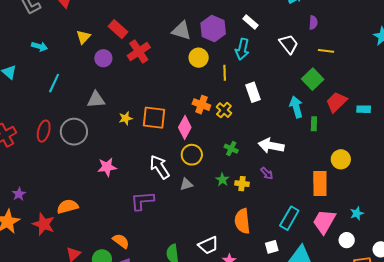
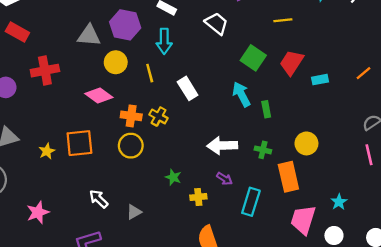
red rectangle: (118, 29) -> (17, 32), moved
yellow line: (326, 51) -> (283, 20), moved
red cross: (139, 52) -> (45, 71), turned 35
red trapezoid: (336, 102) -> (292, 62), moved
pink diamond: (185, 127) -> (99, 95), moved, turned -70
green cross: (231, 149) -> (263, 150), moved
yellow circle: (192, 155) -> (131, 146), moved
white arrow: (160, 167) -> (99, 199), size x0.7
green star: (222, 180) -> (173, 177), moved
cyan rectangle: (289, 218) -> (251, 202), moved

